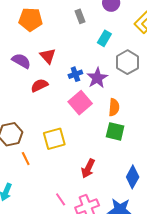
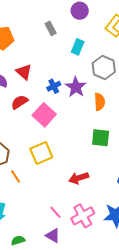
pink square: (80, 103) -> (44, 115), moved
orange semicircle: (114, 107) -> (100, 102), moved
red arrow: (88, 168) -> (79, 178), turned 54

